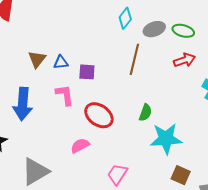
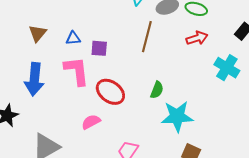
brown triangle: (37, 59) -> (38, 33), moved
pink L-shape: (65, 95) -> (77, 71), size x1.4

